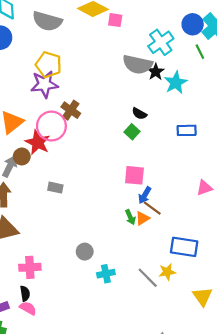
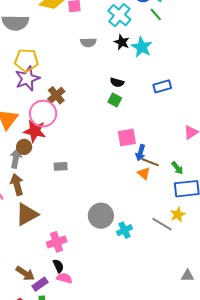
gray semicircle: (137, 64) -> (88, 42), moved, size x0.6
brown cross: (71, 110) -> (56, 95), turned 30
green arrow: (130, 217) -> (177, 168), moved
orange triangle: (142, 218) -> (144, 173), turned -32
gray circle: (85, 252) -> (101, 216), size x1.6

